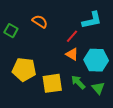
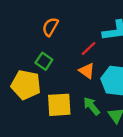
orange semicircle: (40, 21) -> (50, 27), turned -98
green square: (11, 31) -> (44, 61), moved

